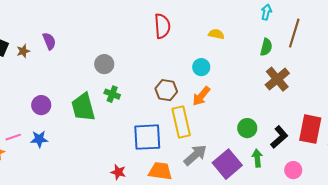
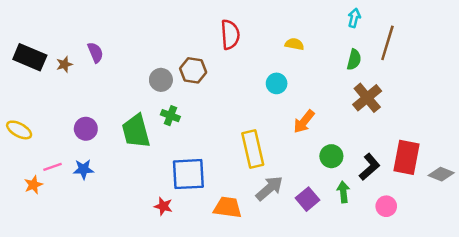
brown hexagon: (166, 90) -> (193, 70), moved
orange arrow: (201, 96) -> (304, 122), moved
blue square: (147, 137) -> (188, 174), moved
purple square: (227, 164) -> (308, 199), size x0.7
red star: (118, 172) -> (163, 206), moved

